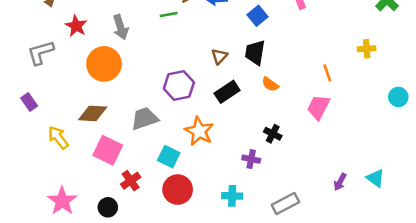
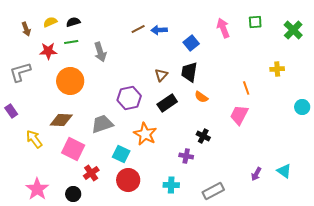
green line: (169, 14) -> (71, 42), moved
red star: (76, 26) -> (48, 51), turned -30
gray arrow: (121, 27) -> (100, 52), moved

